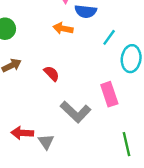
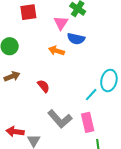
cyan line: (109, 37) -> (91, 95), moved
pink rectangle: (109, 94) -> (88, 122), moved

